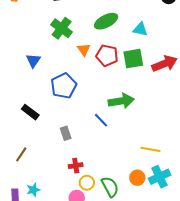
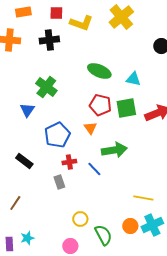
green ellipse: (106, 21) -> (99, 71), turned 50
green cross: (62, 28) -> (46, 87), moved
orange triangle: (84, 49) -> (90, 128), moved
red cross: (76, 166) -> (69, 162), moved
yellow circle: (87, 183) -> (80, 219), moved

